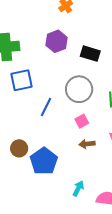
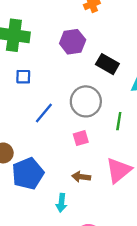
blue square: (22, 80) -> (23, 77), size x0.6
brown arrow: (87, 144) -> (81, 177), moved
cyan arrow: (78, 188) -> (61, 203), moved, turned 147

